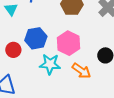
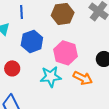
blue hexagon: (36, 38) -> (32, 41), moved

